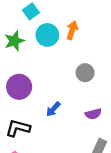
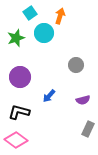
orange arrow: (72, 30) -> (60, 16), moved

